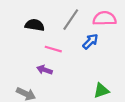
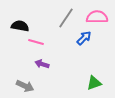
black semicircle: (35, 25) -> (20, 26), moved
pink line: (53, 49) -> (36, 42), moved

